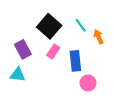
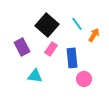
orange arrow: (98, 37) -> (94, 35), turned 56
cyan triangle: (18, 75) -> (35, 76), moved

